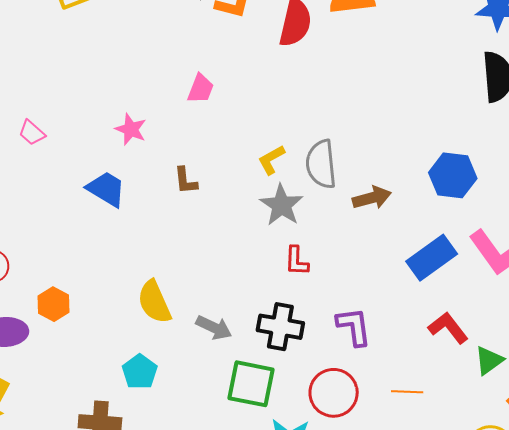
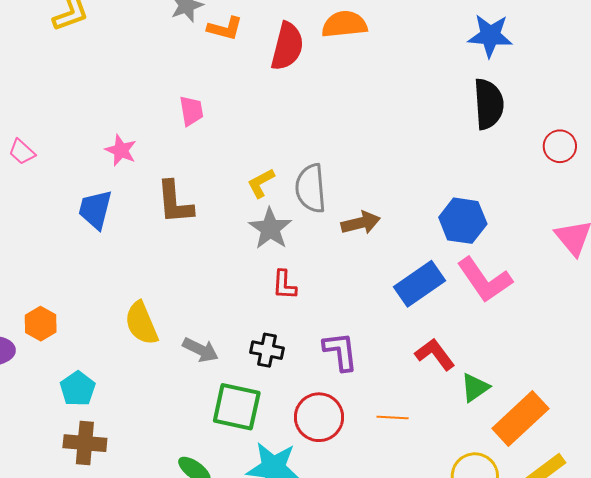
pink trapezoid: (201, 89) -> (191, 111), turned -32
blue hexagon: (453, 175) -> (463, 221), moved
brown L-shape: (186, 181) -> (175, 202), size x1.6
blue trapezoid: (106, 189) -> (95, 210), turned -108
black cross: (280, 327) -> (267, 350), size x0.7
cyan pentagon: (140, 372) -> (78, 389), moved

